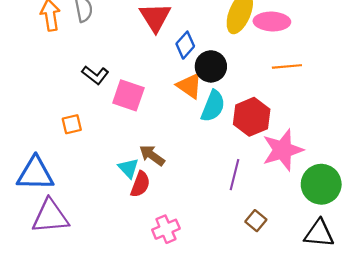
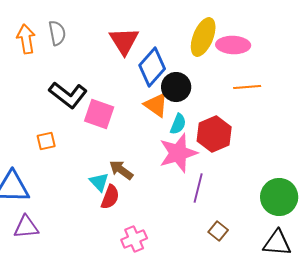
blue diamond: (185, 45) -> (152, 67), size x1.5
black L-shape: (95, 75) -> (68, 95), size x1.5
cyan semicircle: (213, 106) -> (178, 124), size x0.7
pink star: (283, 150) -> (178, 153), moved
purple triangle: (50, 216) -> (26, 227), size x0.7

